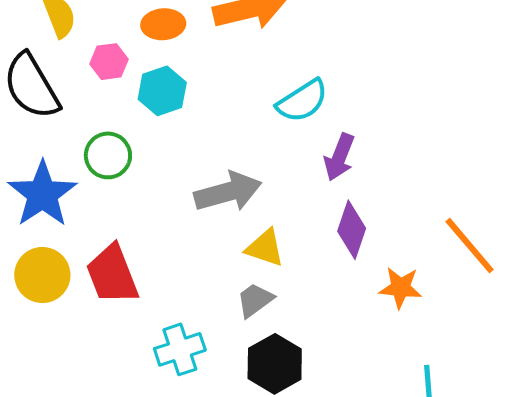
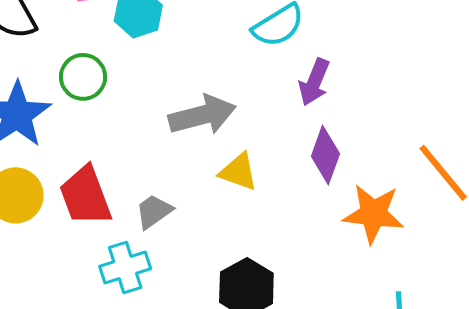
orange star: (400, 288) -> (373, 214), size x1.4
gray trapezoid: (255, 300) -> (154, 211), moved
cyan cross: (180, 349) -> (125, 267), moved

